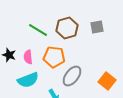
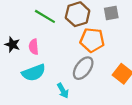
orange pentagon: (54, 57) -> (92, 40), moved

